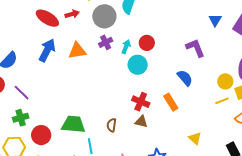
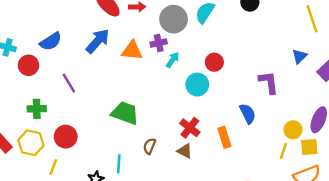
purple cross: (106, 42) -> (159, 43), moved
cyan arrow: (126, 47) -> (173, 60), moved
purple line: (22, 93) -> (69, 83), moved
yellow line: (222, 101) -> (283, 151), turned -64
green cross: (21, 118) -> (37, 109), moved
green trapezoid: (73, 124) -> (125, 113), moved

